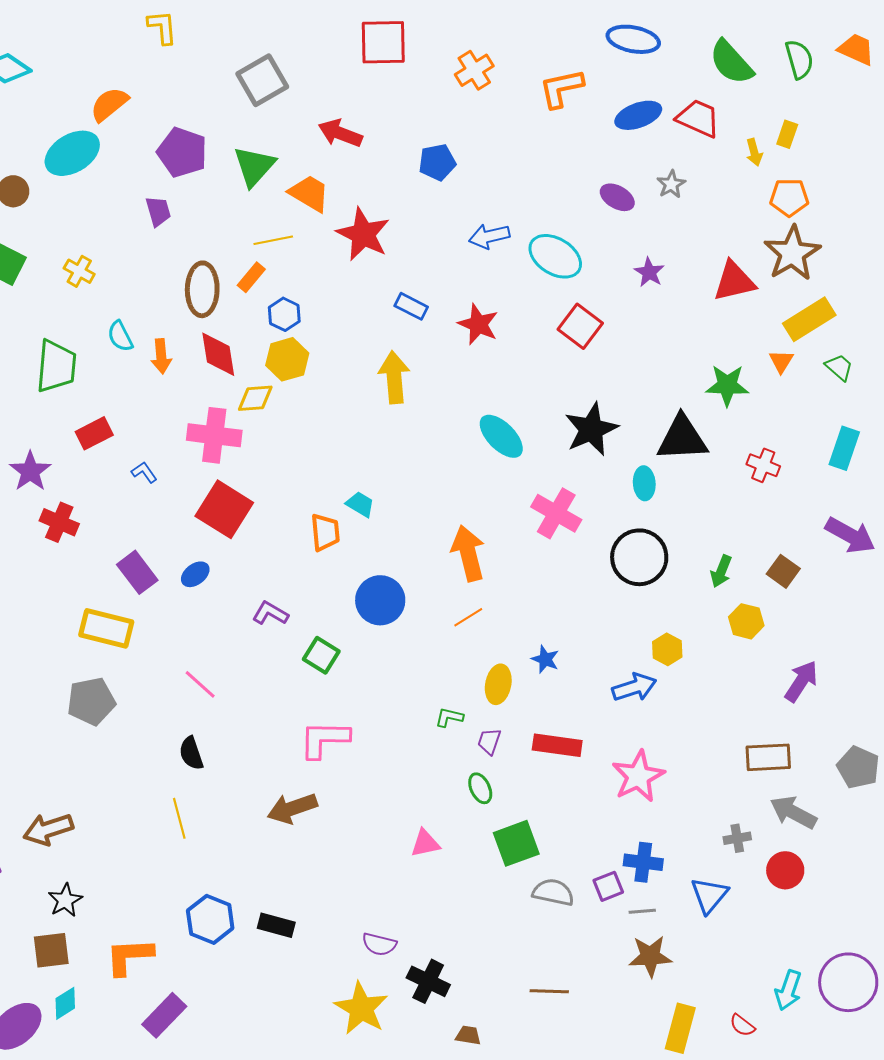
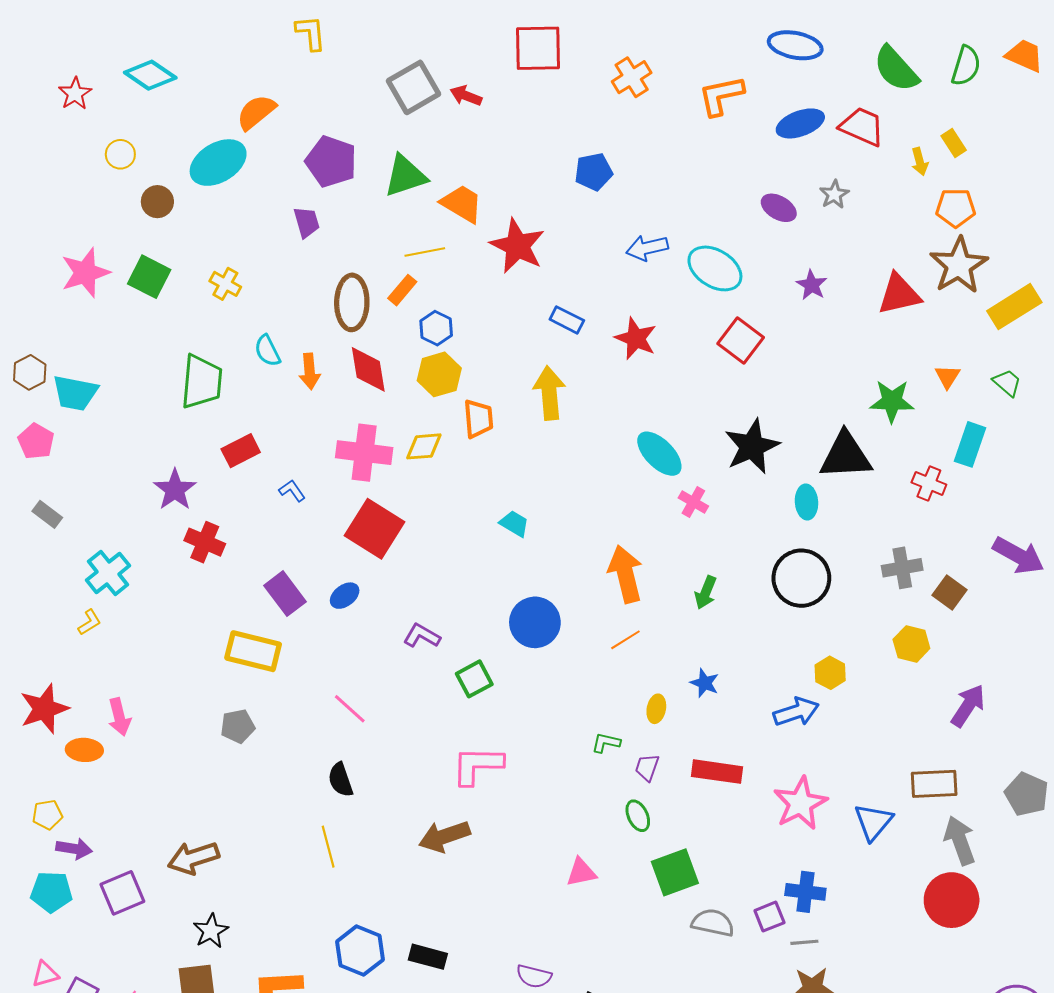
green semicircle: (799, 59) -> (966, 66), turned 33
red arrow: (340, 133) -> (466, 96), moved, size x0.7
yellow rectangle: (787, 134) -> (954, 143), turned -52
green triangle: (254, 166) -> (405, 176), turned 30
yellow rectangle: (809, 319) -> (1014, 307), moved
yellow diamond: (255, 398) -> (424, 446), moved
cyan rectangle: (844, 448) -> (970, 444), moved
pink cross: (556, 513) -> (693, 502), moved, size x0.6
orange trapezoid: (325, 532) -> (478, 419), moved
green arrow: (721, 571) -> (706, 593), moved
green square: (321, 655) -> (474, 679), turned 30
yellow ellipse: (498, 684) -> (656, 709), size x0.7
gray pentagon: (91, 701) -> (238, 726), size x0.7
gray arrow: (793, 812) -> (960, 840), turned 42
gray cross: (737, 838) -> (902, 568), moved, size x1.4
red circle: (785, 870) -> (952, 900), size x1.4
blue triangle: (709, 895) -> (873, 822), moved

